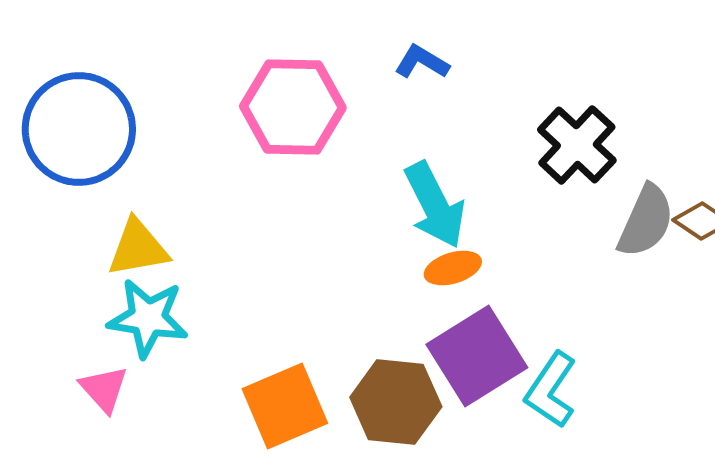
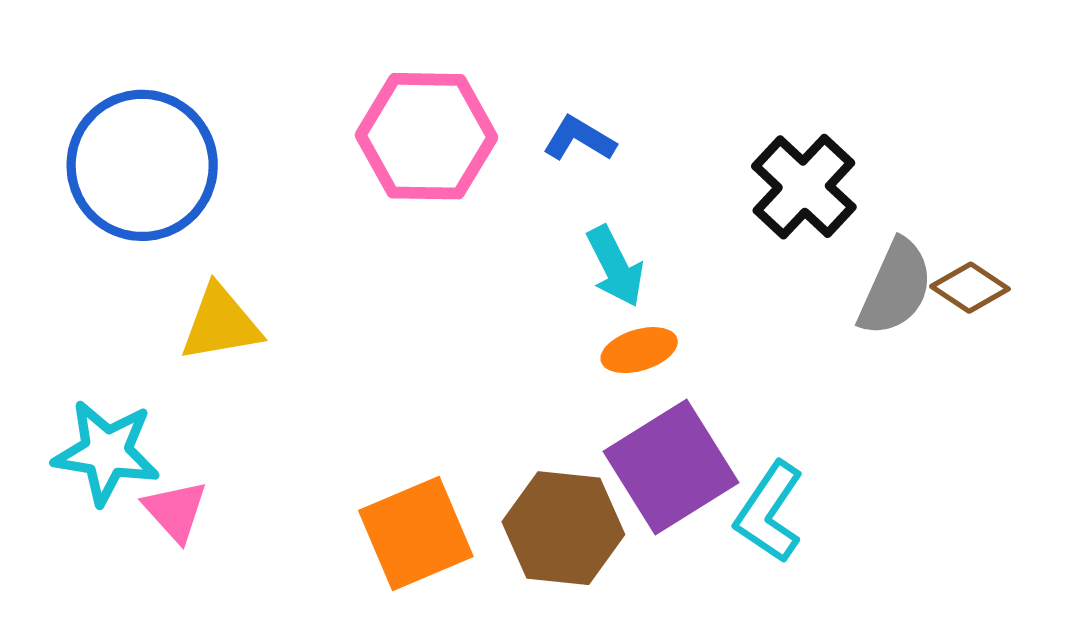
blue L-shape: (422, 62) -> (579, 139), moved
cyan arrow: (435, 205) -> (615, 266), size x0.7
cyan star: (148, 318) -> (106, 452), moved

